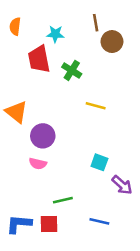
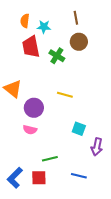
orange semicircle: (15, 26) -> (25, 21), moved
brown circle: (112, 42) -> (79, 42), moved
yellow line: (96, 106) -> (65, 95), moved
purple arrow: (122, 185) -> (97, 147), turned 60
blue L-shape: (19, 224) -> (15, 178), turned -50

